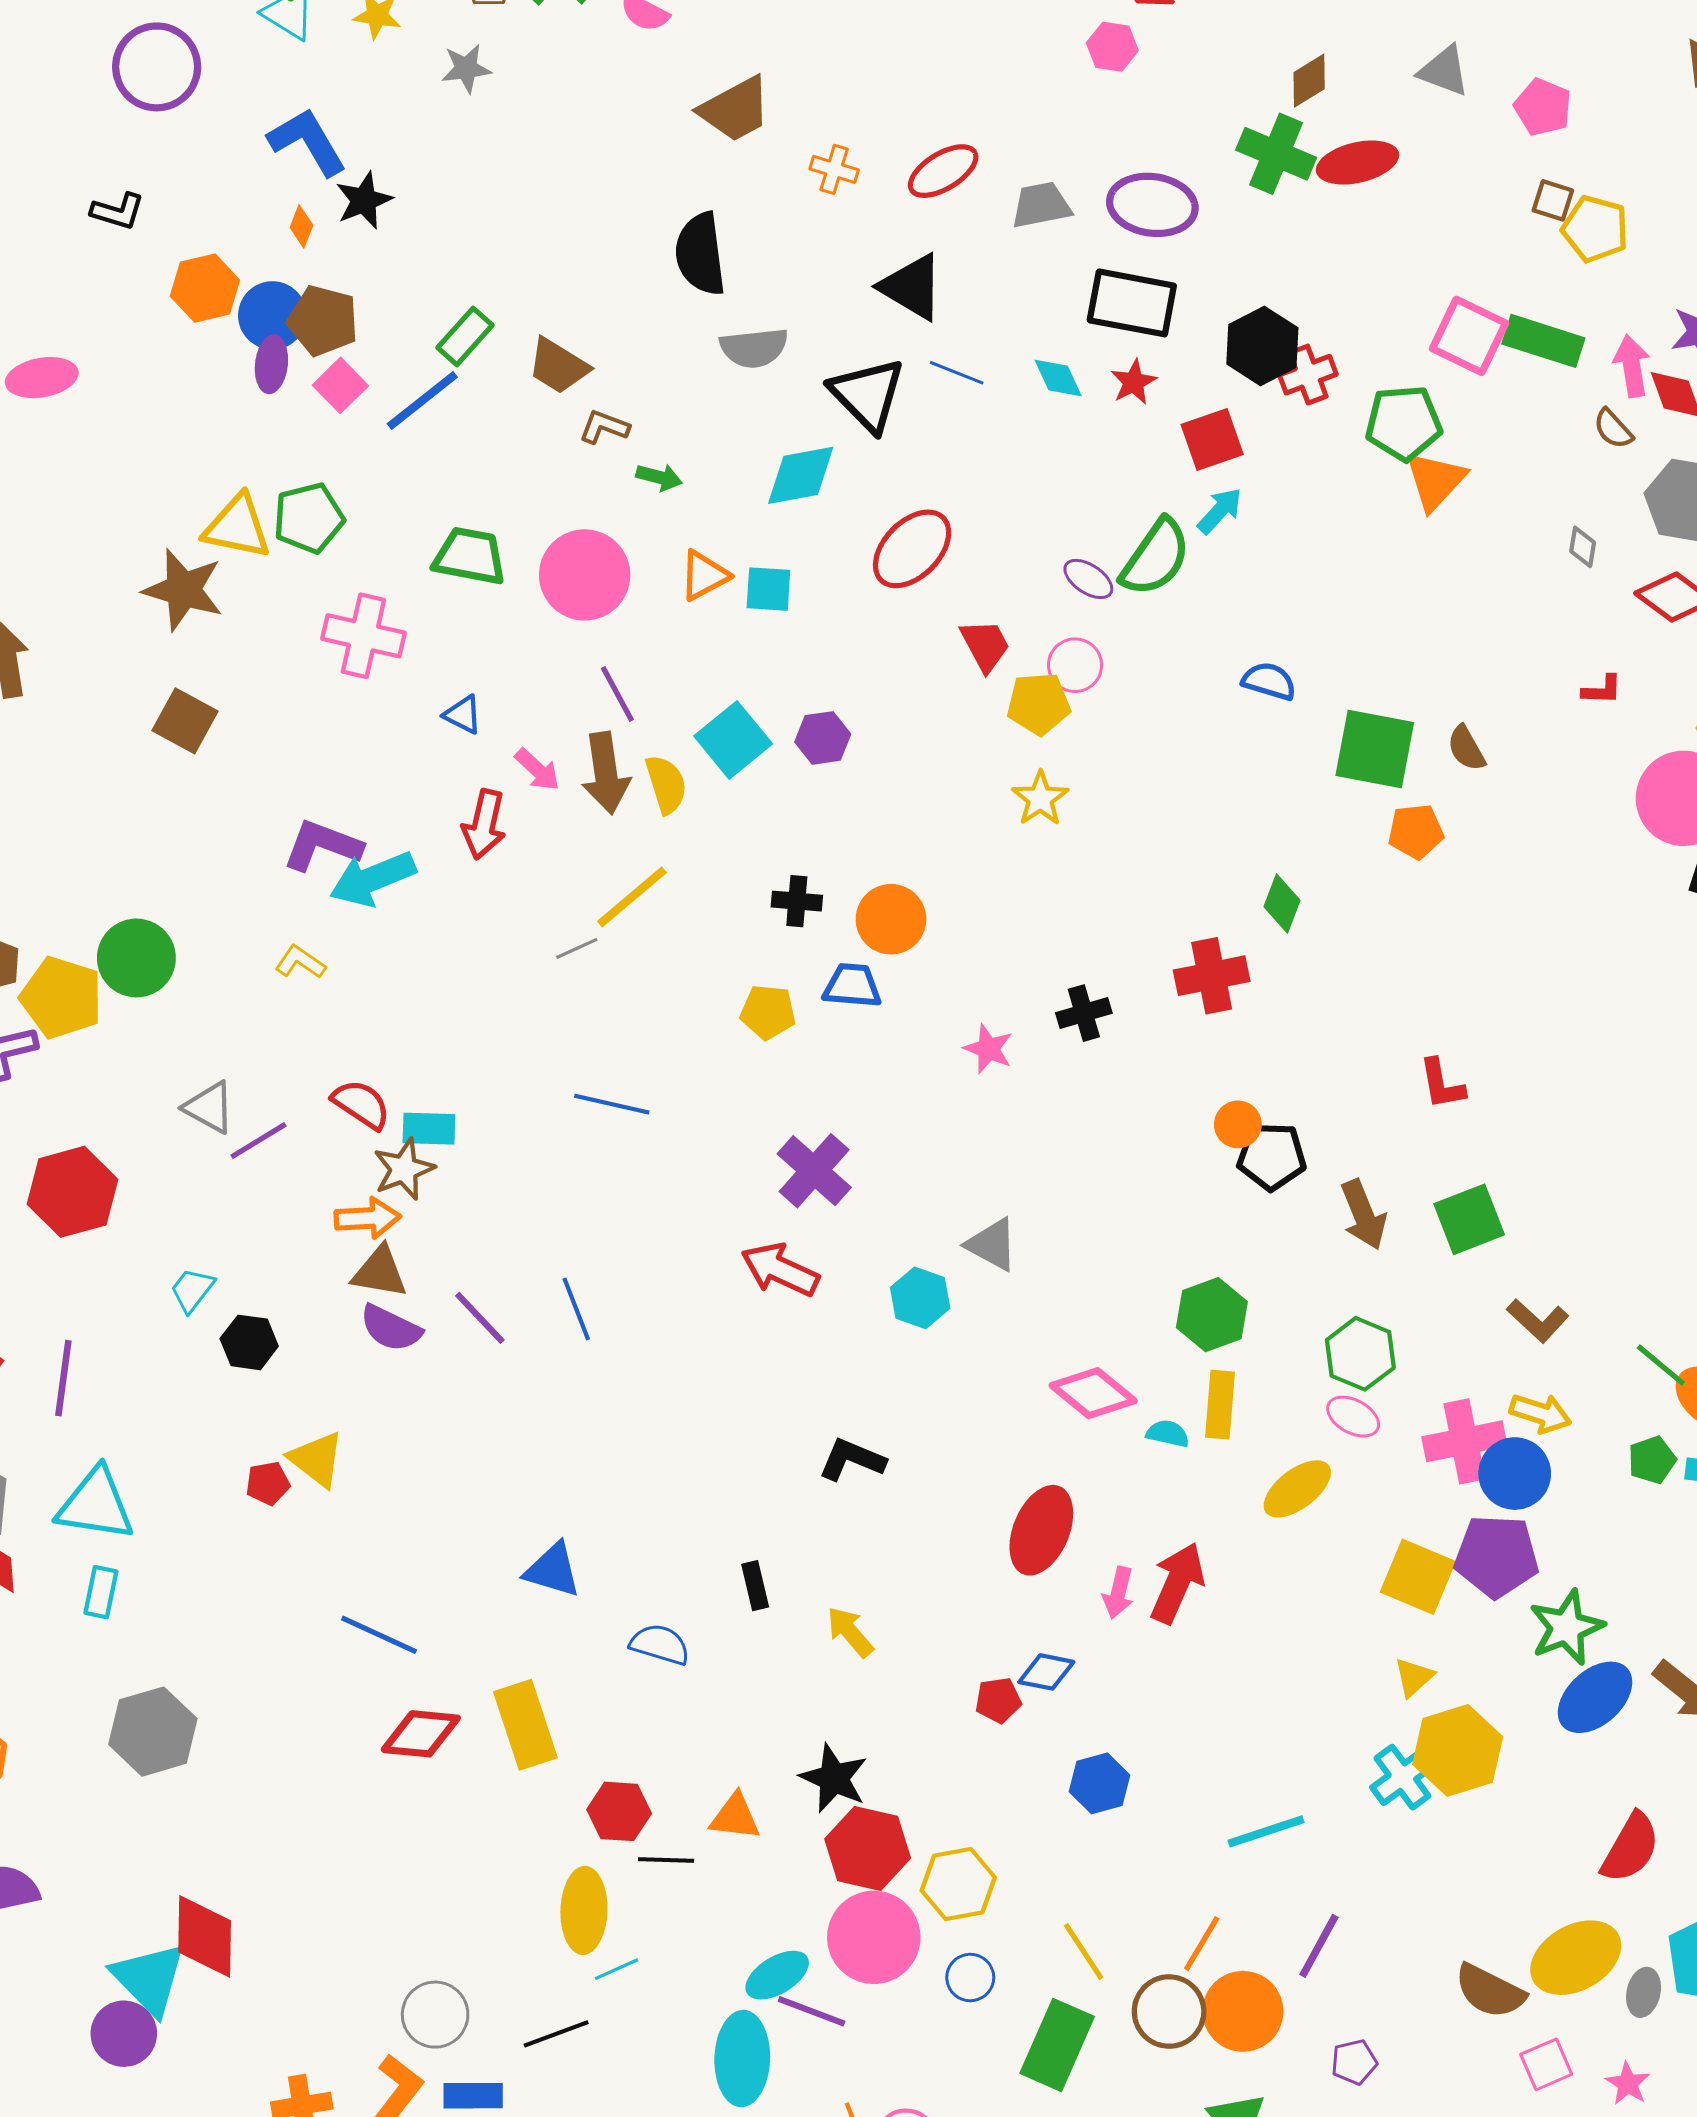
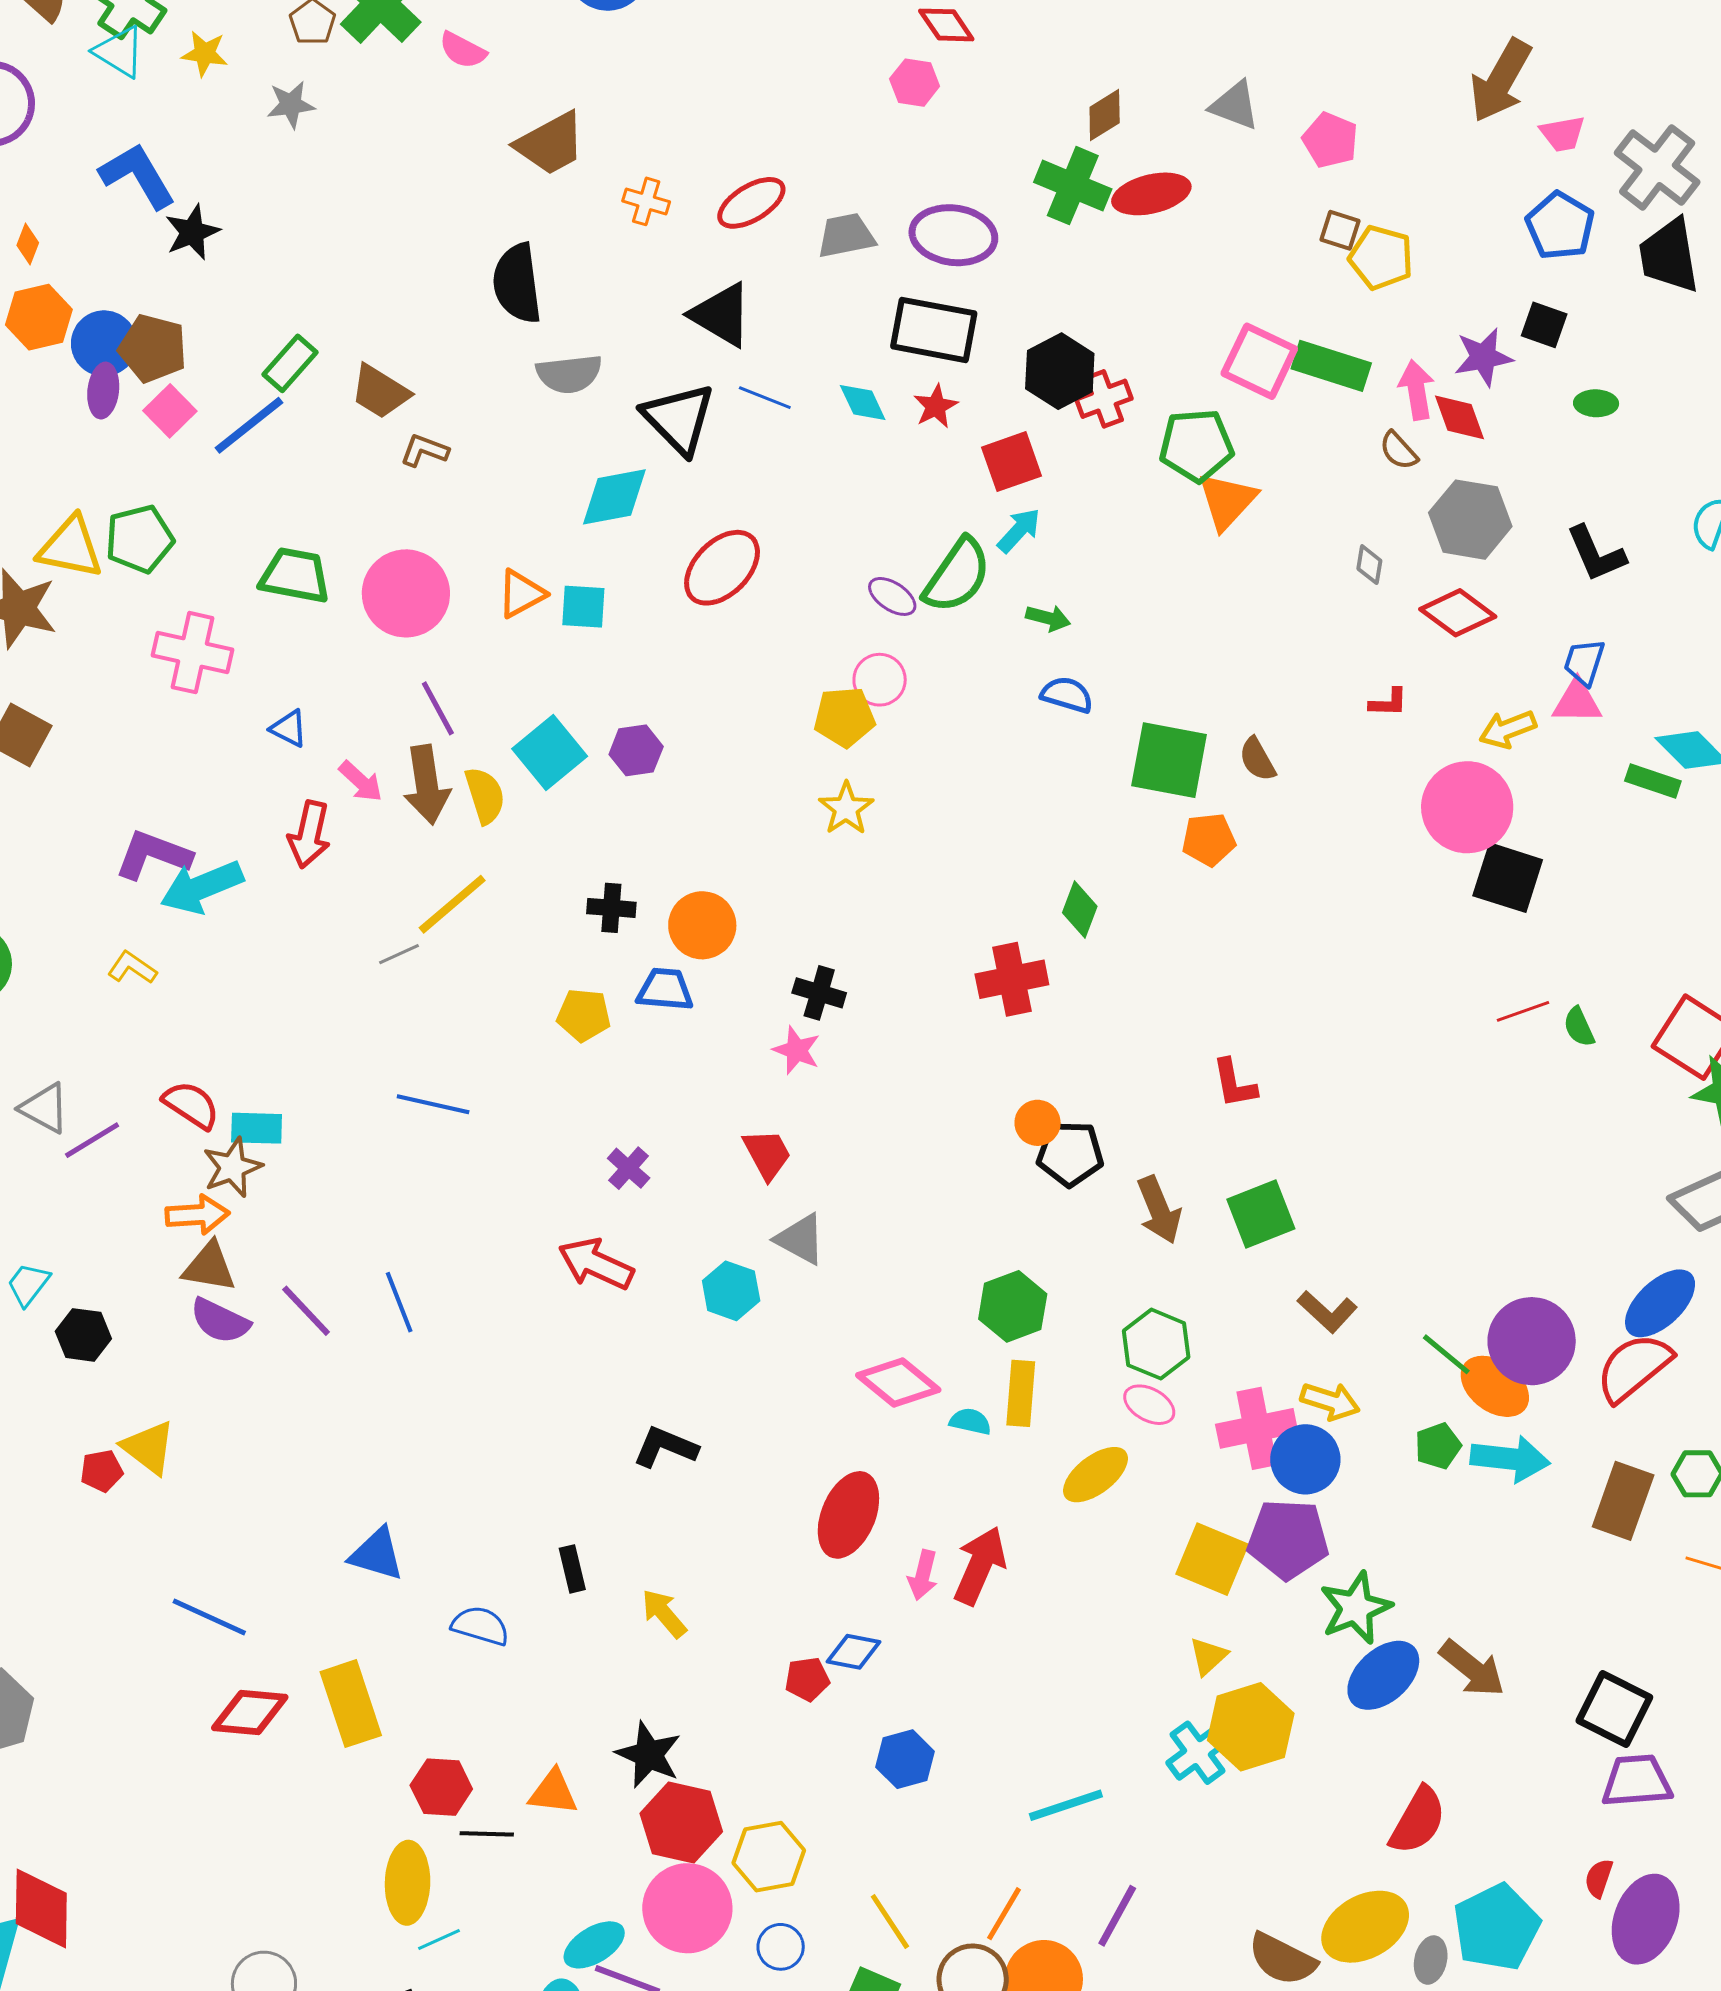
orange diamond: (301, 226) -> (28, 244), moved
green arrow: (659, 477) -> (1048, 618), moved
red trapezoid: (985, 645) -> (767, 1154), moved
black cross: (1084, 1013) -> (819, 993), moved, turned 33
purple cross: (814, 1171) -> (629, 1168), size x0.6

